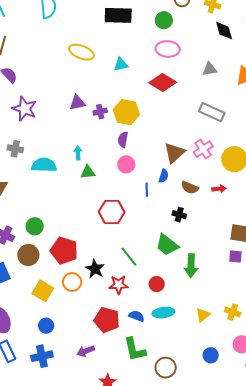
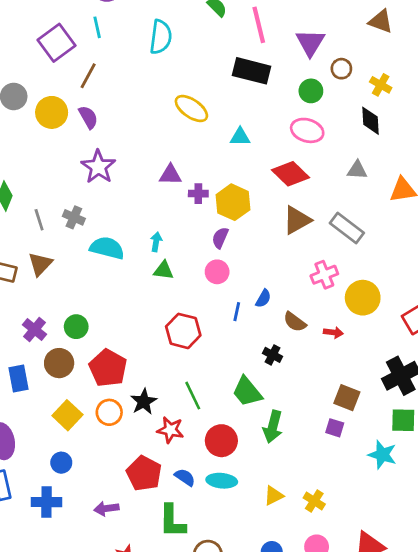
black diamond: (224, 31) -> (371, 121), moved
brown triangle: (174, 153) -> (297, 220), moved
red circle: (157, 284) -> (221, 441), size x1.5

